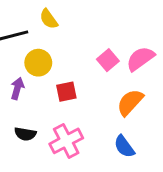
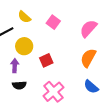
pink square: (108, 60) -> (53, 22), moved
black semicircle: (25, 134) -> (19, 85), moved

